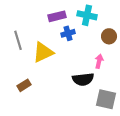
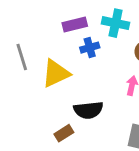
black semicircle: (83, 79) -> (88, 110), moved
brown rectangle: (24, 85) -> (64, 133), moved

